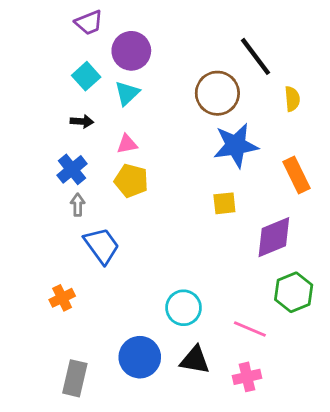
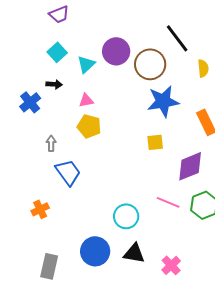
purple circle: (131, 51) -> (116, 51), moved
blue cross: (72, 169) -> (30, 102), moved
pink line: (250, 329) -> (168, 202), moved
pink cross: (247, 377) -> (171, 265), turned -30

